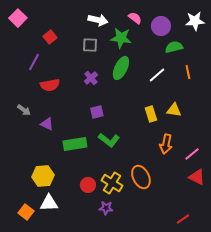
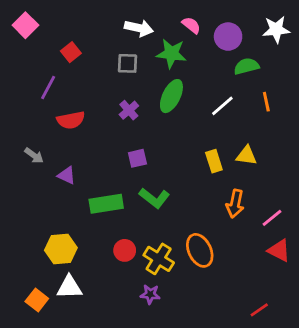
red circle: (88, 185) -> (125, 250), moved

